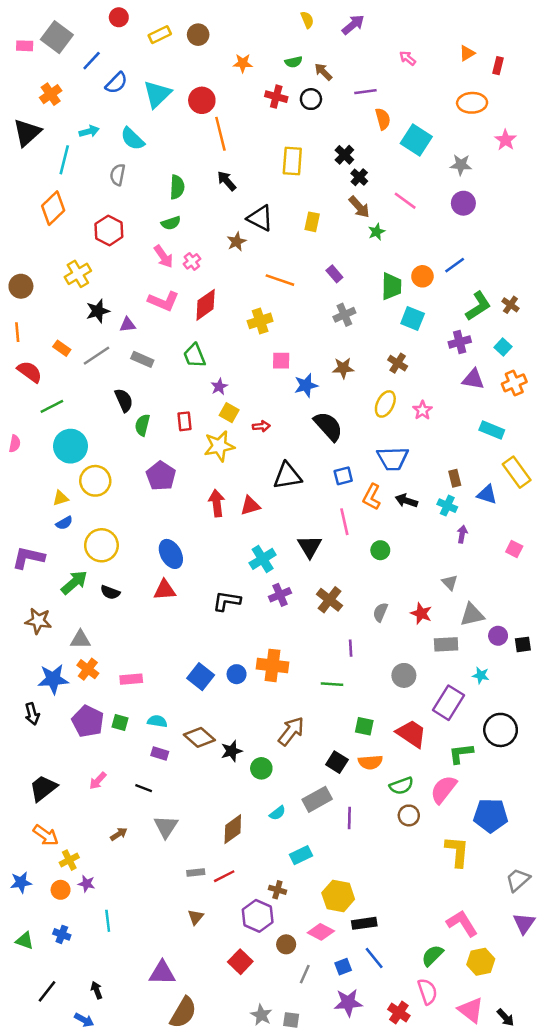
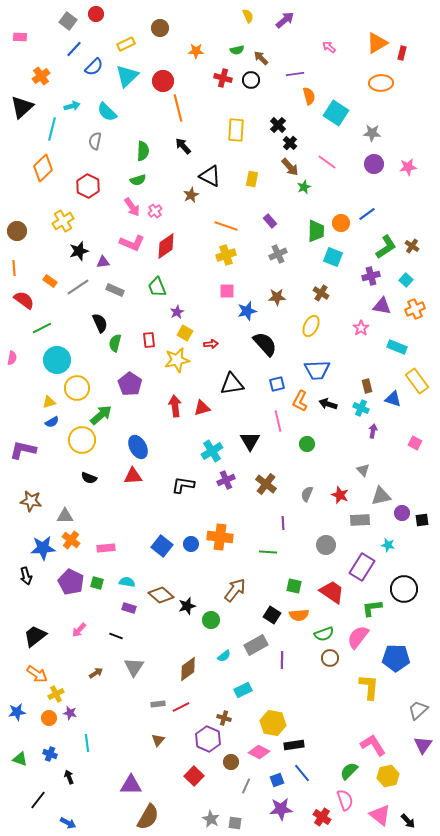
yellow rectangle: (160, 35) -> (126, 44), moved
gray square: (57, 37) -> (68, 21), moved, size x0.7
orange triangle: (467, 53) -> (377, 43), size x1.6
pink star: (506, 140) -> (408, 167), moved, turned 30
yellow cross: (260, 321) -> (226, 255), moved
pink star: (422, 410) -> (361, 328), moved
green arrow: (74, 582) -> (101, 415), moved
black arrow: (97, 990) -> (69, 777), moved

